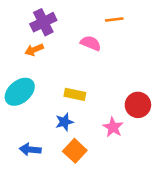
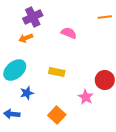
orange line: (114, 20) -> (105, 17), moved
blue star: (64, 122) -> (27, 93), moved
blue arrow: (30, 150) -> (12, 114), moved

